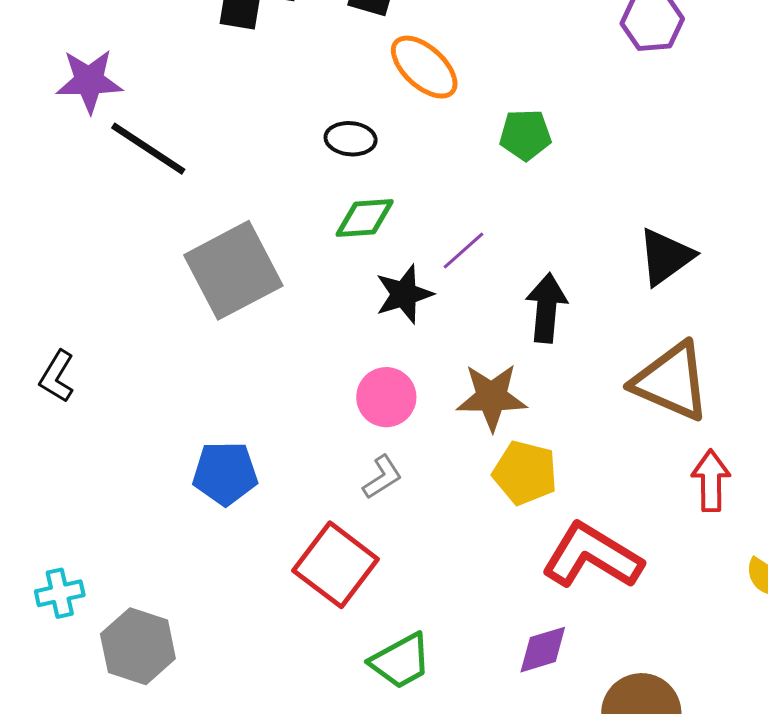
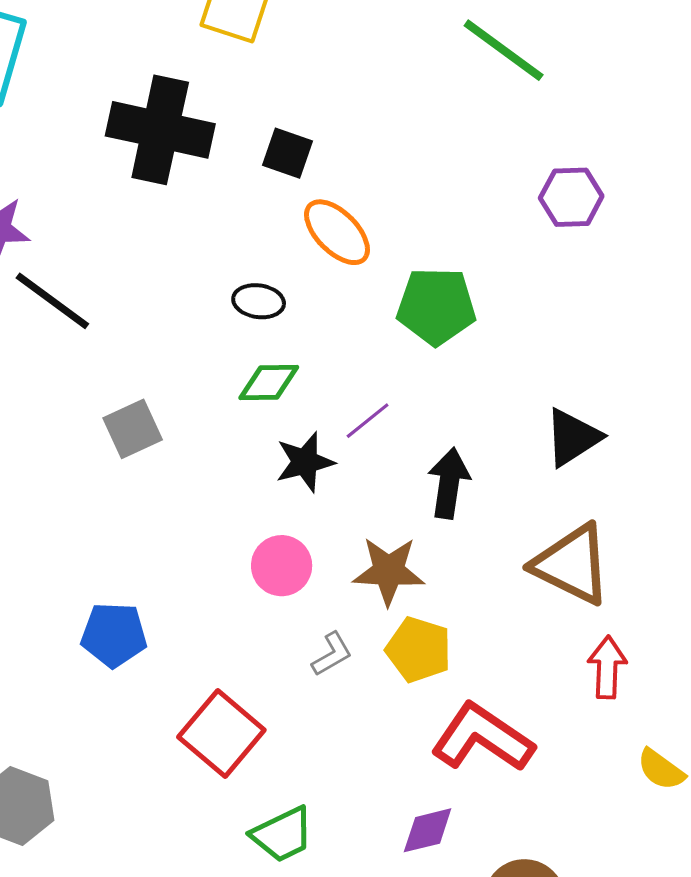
green pentagon: (525, 135) -> (436, 306), size x1.5
gray square: (233, 270) -> (133, 429), size x0.6
gray L-shape: (382, 477) -> (332, 654), moved

